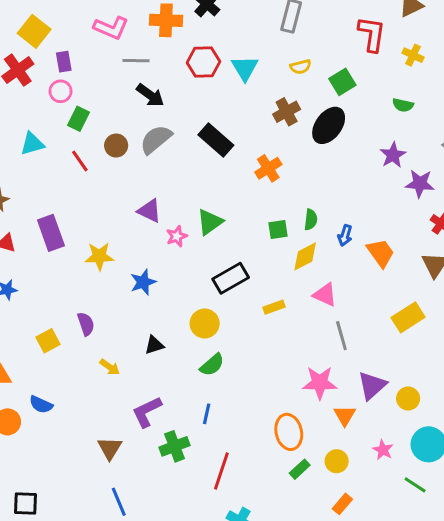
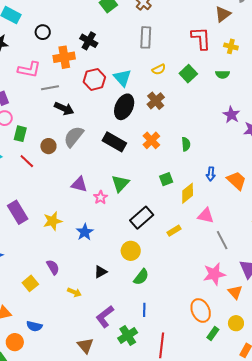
green semicircle: (403, 105) -> (223, 74), moved
black ellipse: (329, 125) -> (124, 107), moved
black rectangle: (216, 140) -> (114, 142), moved
green semicircle: (311, 220) -> (186, 144), moved

